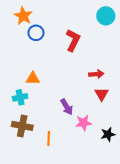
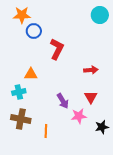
orange star: (23, 16) -> (22, 15), turned -30
red L-shape: (73, 40) -> (57, 49), moved
red triangle: (102, 94) -> (91, 97), moved

